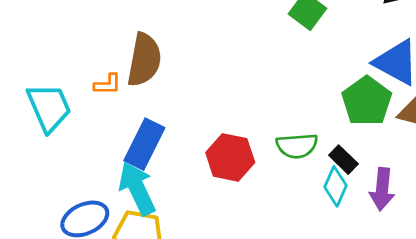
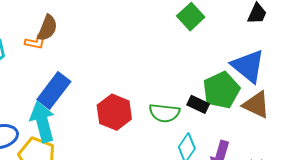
brown semicircle: (144, 60) -> (47, 28), moved, size x0.7
black rectangle: (343, 160) -> (198, 104), moved, turned -30

